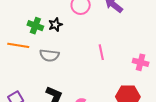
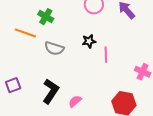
black star: (55, 25) -> (89, 41), moved

